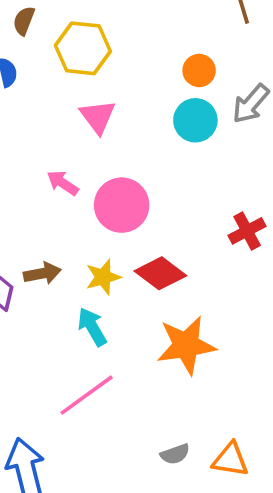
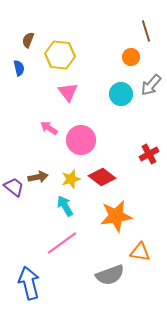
orange circle: (199, 70) -> (131, 57), moved
gray semicircle: (175, 454) -> (110, 275), size x1.8
orange triangle: (230, 460) -> (140, 252), moved

